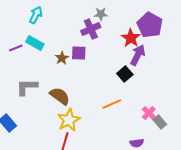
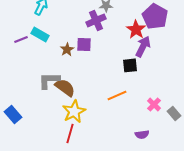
black square: (125, 74) -> (130, 65), turned 35
gray L-shape: (27, 87) -> (49, 80), moved
gray rectangle: (160, 122) -> (174, 113), moved

